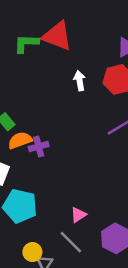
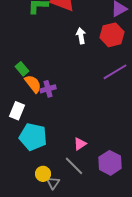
orange semicircle: (20, 140) -> (33, 84), turned 72

